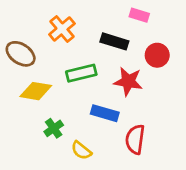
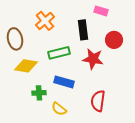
black rectangle: (114, 41) -> (83, 30), turned 66
brown ellipse: (21, 54) -> (15, 39), turned 45
blue rectangle: (105, 113) -> (64, 82), moved
green cross: (54, 128) -> (39, 93), turned 32

